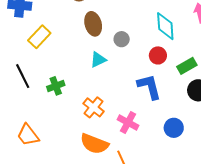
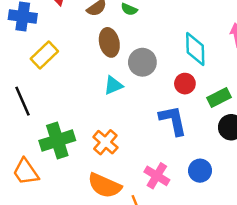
gray circle: (122, 39) -> (142, 62), size x1.5
green cross: (56, 86) -> (57, 141), moved, size x1.6
pink cross: (128, 122) -> (157, 176), moved

